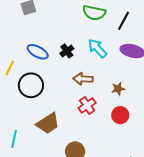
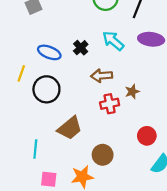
brown star: (118, 89) -> (132, 92), moved
red cross: (87, 105) -> (110, 104), turned 30
red circle: (120, 115) -> (147, 136), moved

